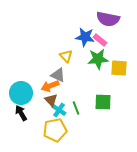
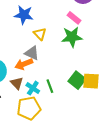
blue star: (85, 37) -> (24, 15), moved
yellow square: (119, 68) -> (91, 81), moved
brown triangle: (51, 100) -> (17, 83), moved
green square: (103, 102) -> (77, 80), turned 36

